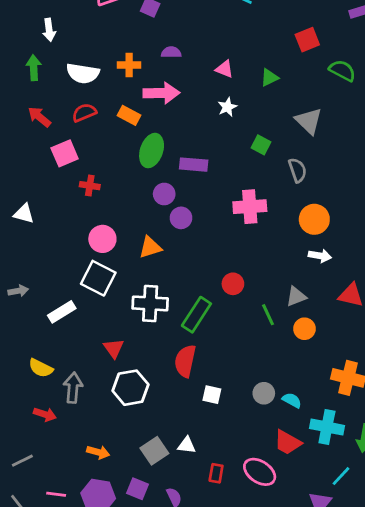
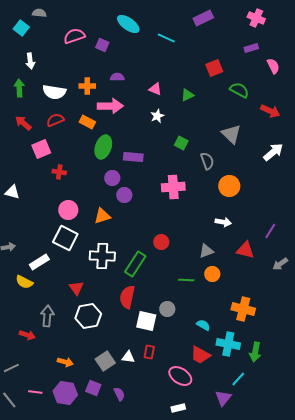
gray triangle: (309, 121) -> (231, 134), moved
orange circle: (314, 219) -> (229, 186), moved
green line: (268, 315) -> (186, 280), moved, turned -63
yellow semicircle: (41, 368) -> (24, 282), moved
gray circle: (264, 393) -> (167, 309), moved
white square: (212, 395) -> (146, 321), size x1.5
red rectangle: (216, 473) -> (149, 352), moved

